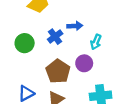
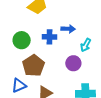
blue cross: (55, 37) -> (50, 37), turned 32
brown pentagon: (58, 71) -> (33, 66), moved

